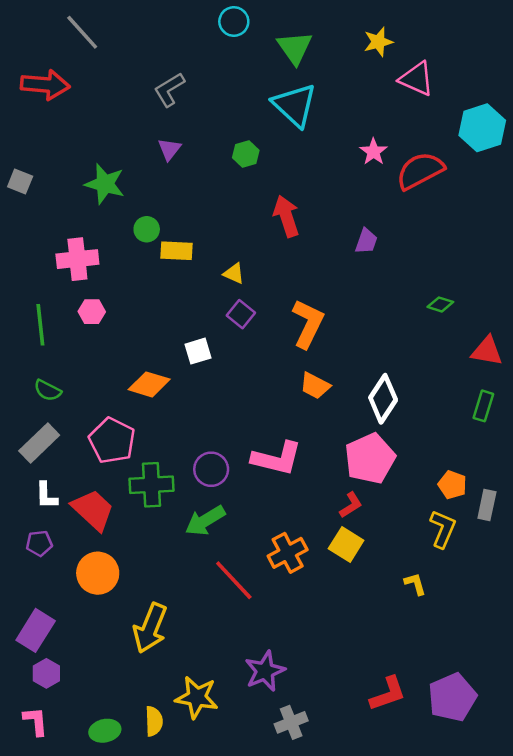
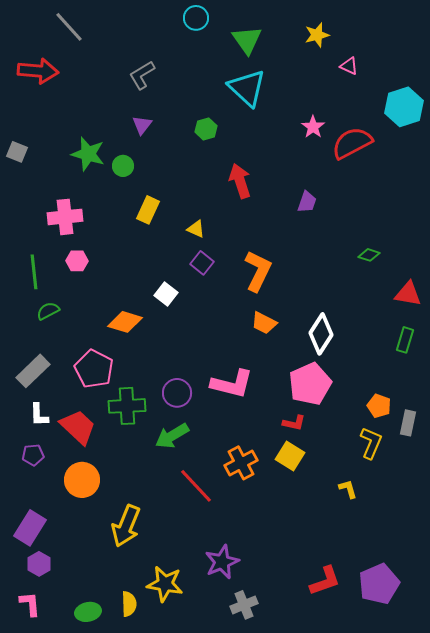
pink triangle: (416, 79) -> (349, 66), size x0.6
green circle: (147, 229) -> (123, 166), moved
yellow rectangle: (177, 251) -> (148, 210), turned -68
white square: (198, 351) -> (166, 294), turned -35
green semicircle: (48, 390) -> (48, 311), moved, turned 125
red L-shape: (351, 505) -> (294, 423), turned 45

